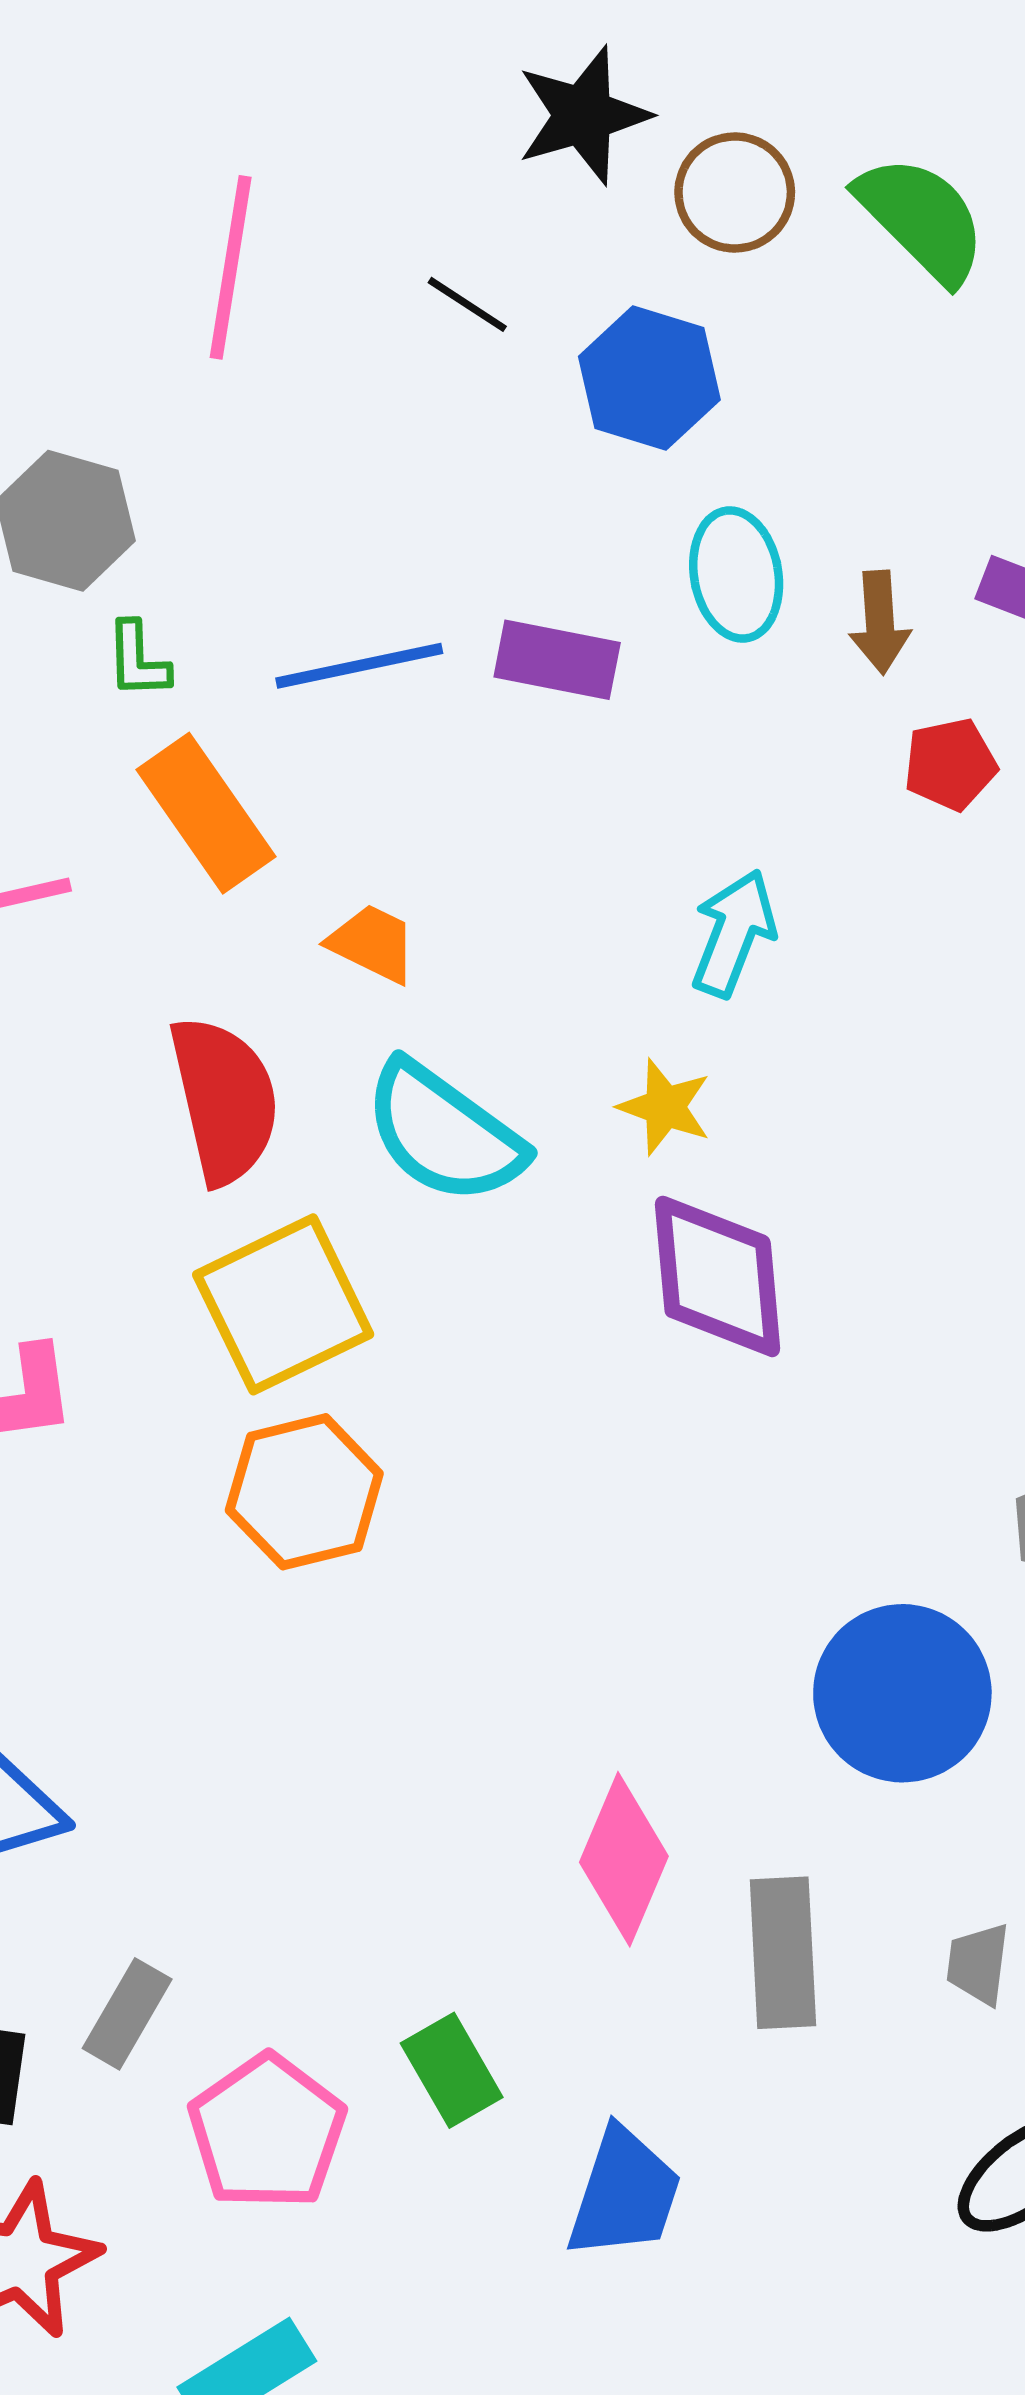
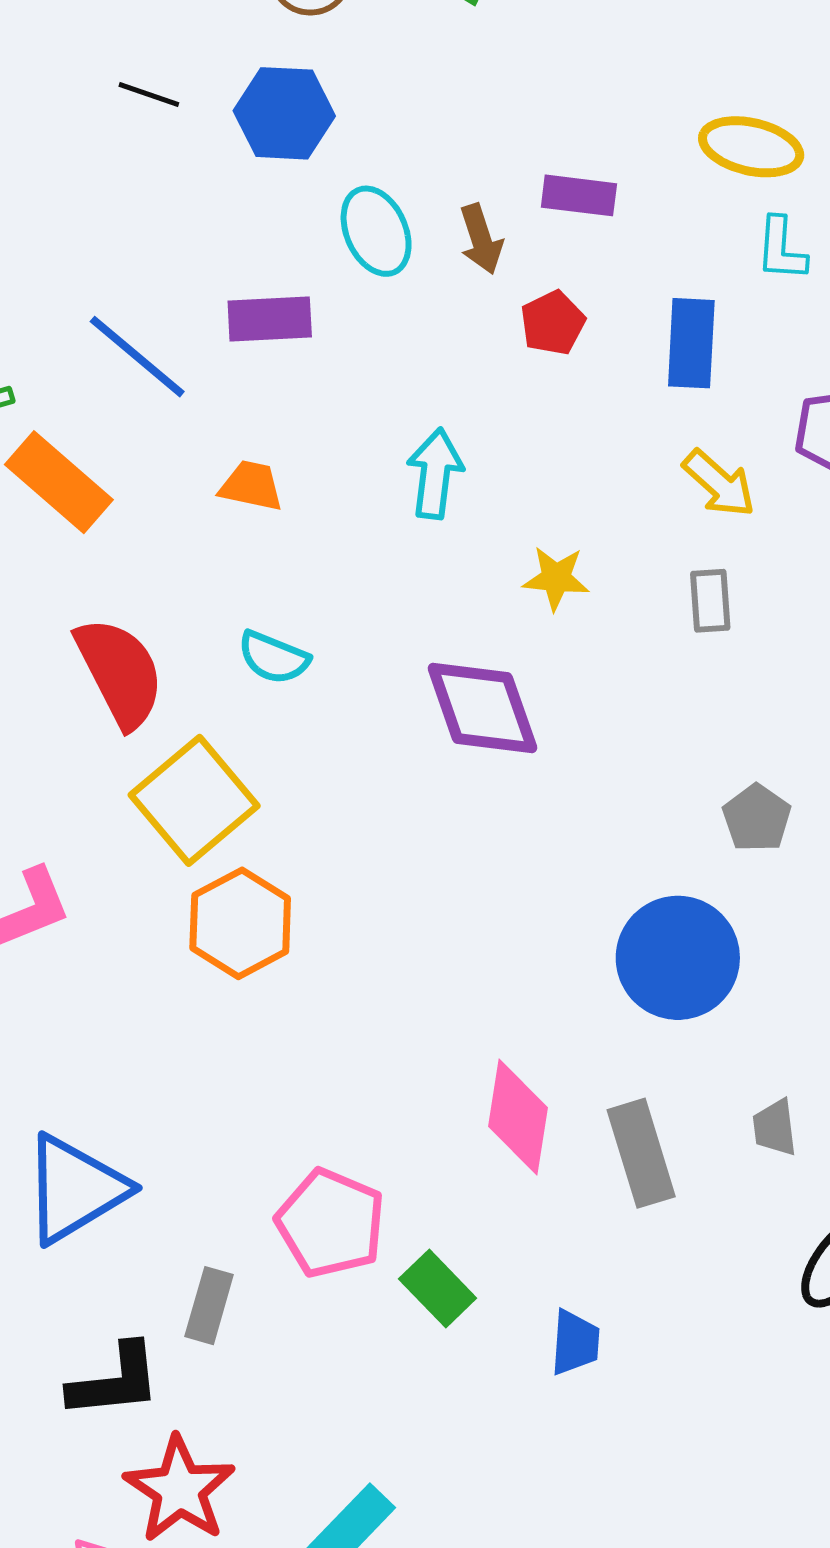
blue line: (359, 666) -> (137, 357), turned 66
orange trapezoid: (372, 943) -> (251, 486), moved
yellow star: (665, 1107) -> (556, 578), moved
cyan semicircle: (444, 1133) -> (274, 657), size x0.6
pink pentagon: (267, 2132) -> (331, 1223), moved
blue trapezoid: (624, 2194) -> (575, 1343), size x0.7

